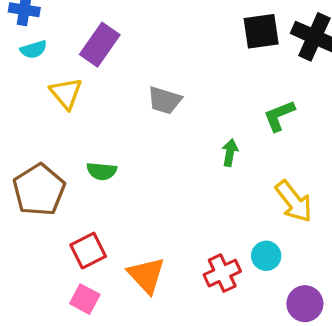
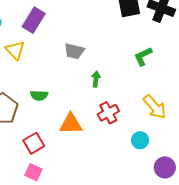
green arrow: (230, 153) -> (96, 79), moved
red cross: (222, 273) -> (108, 113), moved
orange triangle: (146, 275) -> (71, 124), moved, turned -45

